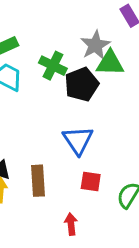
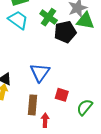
blue triangle: (78, 140) -> (40, 72), moved
brown rectangle: (38, 181) -> (33, 105), moved

